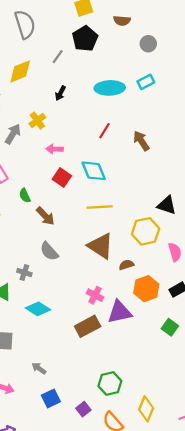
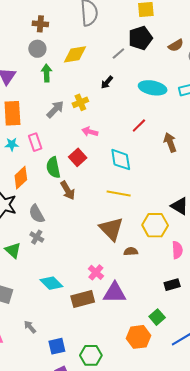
brown semicircle: (122, 21) -> (176, 45), moved, turned -49
gray line: (58, 57) -> (118, 54), moved
red square: (62, 177) -> (78, 157), moved
green semicircle: (25, 196) -> (53, 168), size x1.5
gray semicircle: (49, 251) -> (37, 214), moved
orange hexagon: (146, 289) -> (139, 337), moved
cyan diamond: (38, 309) -> (51, 283), moved
blue square: (51, 398) -> (57, 346), moved

